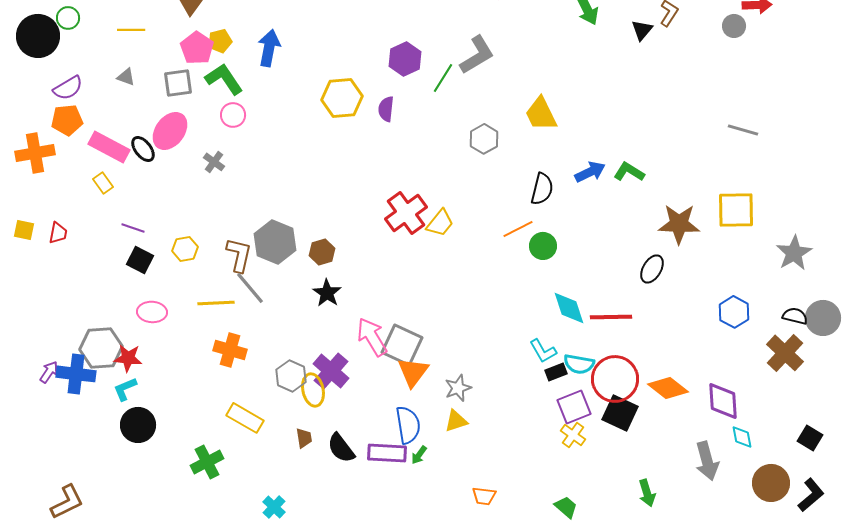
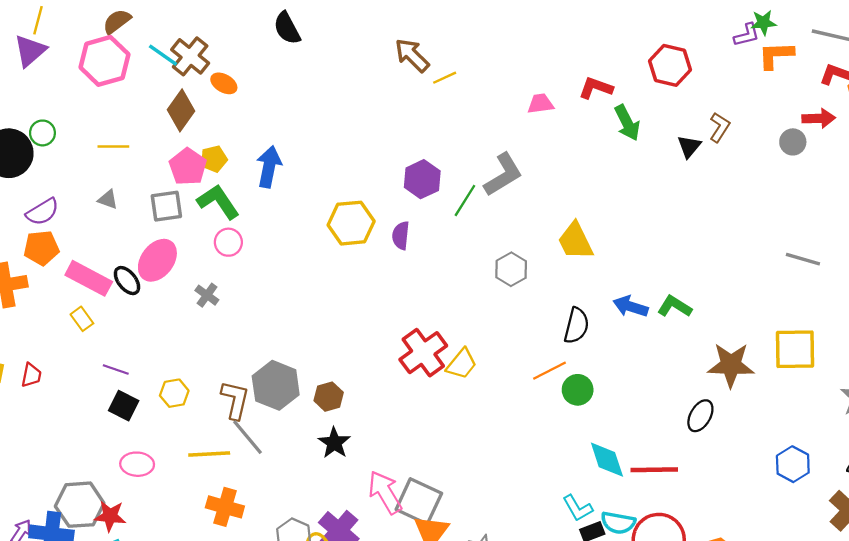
blue arrow: (590, 172) -> (631, 306), turned -136

